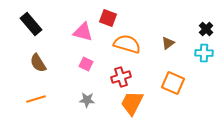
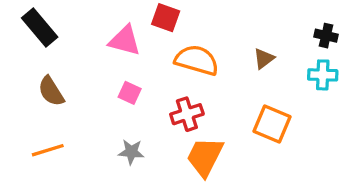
black cross: (206, 29) -> (326, 36), turned -32

